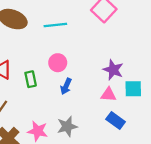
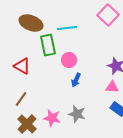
green rectangle: (31, 79) -> (48, 45), moved, size x1.5
gray star: (67, 126) -> (77, 114), turned 30

